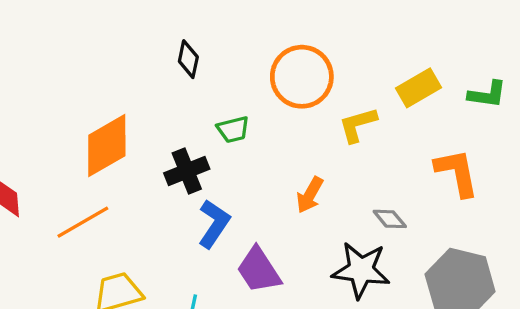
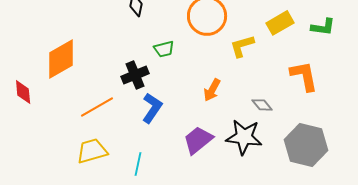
orange diamond: (107, 145) -> (61, 59), moved
orange line: (83, 222) -> (97, 107), moved
purple trapezoid: (259, 270) -> (198, 140), moved, turned 84

